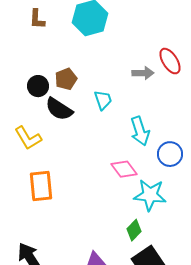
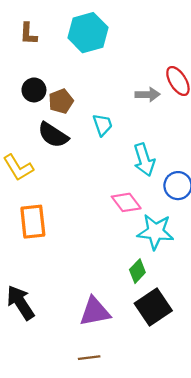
black circle: (38, 86) -> (34, 90), moved

